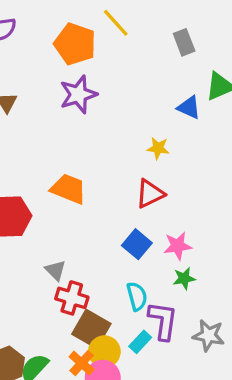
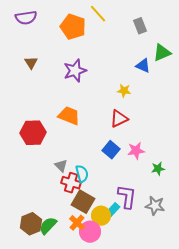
purple star: (78, 94) -> (75, 71), moved
green star: (184, 278) -> (158, 169), moved
cyan semicircle: (137, 296) -> (82, 174), moved
yellow circle: (104, 352) -> (101, 216), moved

